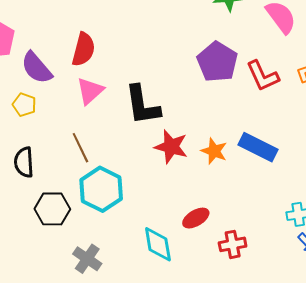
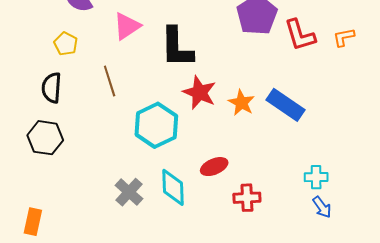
yellow pentagon: (24, 105) -> (66, 44), moved
cyan hexagon: (101, 189) -> (156, 125), moved
black hexagon: (52, 209) -> (45, 138), moved
gray cross: (87, 259) -> (129, 192), moved

